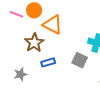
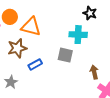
brown star: (34, 43) -> (17, 48), turned 30

